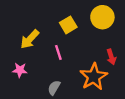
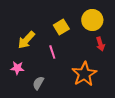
red arrow: (111, 57) -> (100, 44), moved
gray semicircle: (54, 88) -> (38, 83), moved

